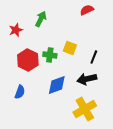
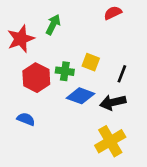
red star: (16, 30) -> (21, 39), size x1.5
blue diamond: (57, 85) -> (80, 96), moved, turned 40
blue semicircle: (20, 92) -> (26, 119), turned -88

